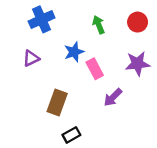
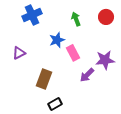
purple triangle: (31, 58) -> (19, 53), moved
purple star: (138, 64) -> (105, 60), moved

